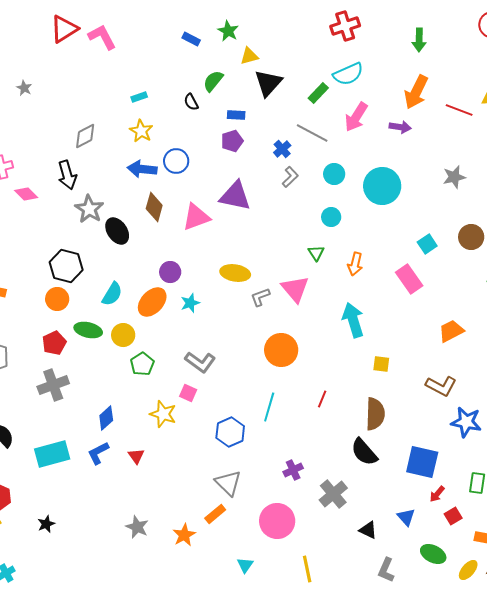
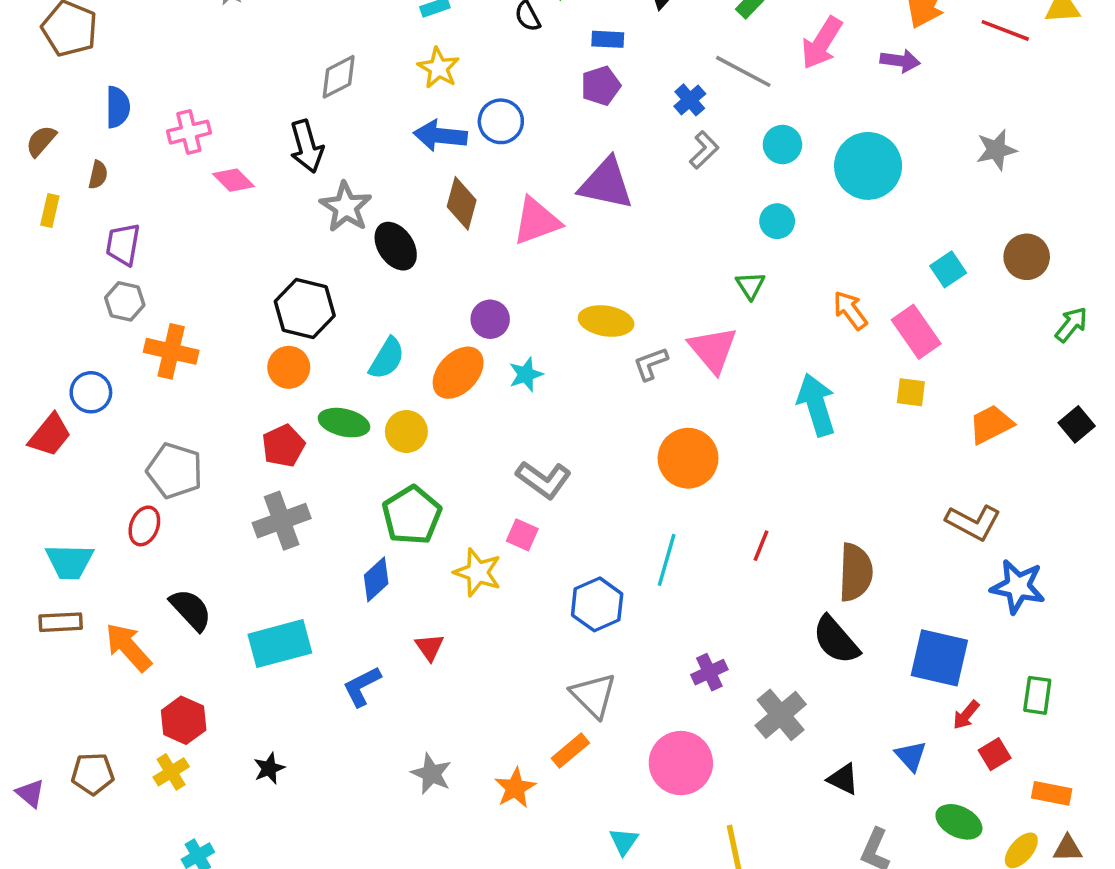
orange arrow: (355, 264) -> (850, 310), moved, turned 130
green pentagon: (142, 364) -> (412, 515), moved, size x1.4
yellow square: (381, 364) -> (911, 392), moved
blue L-shape: (98, 453) -> (362, 686), moved

